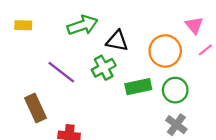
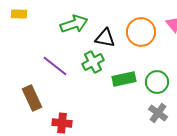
yellow rectangle: (23, 25) -> (19, 14), moved
orange circle: (165, 51) -> (141, 32), moved

